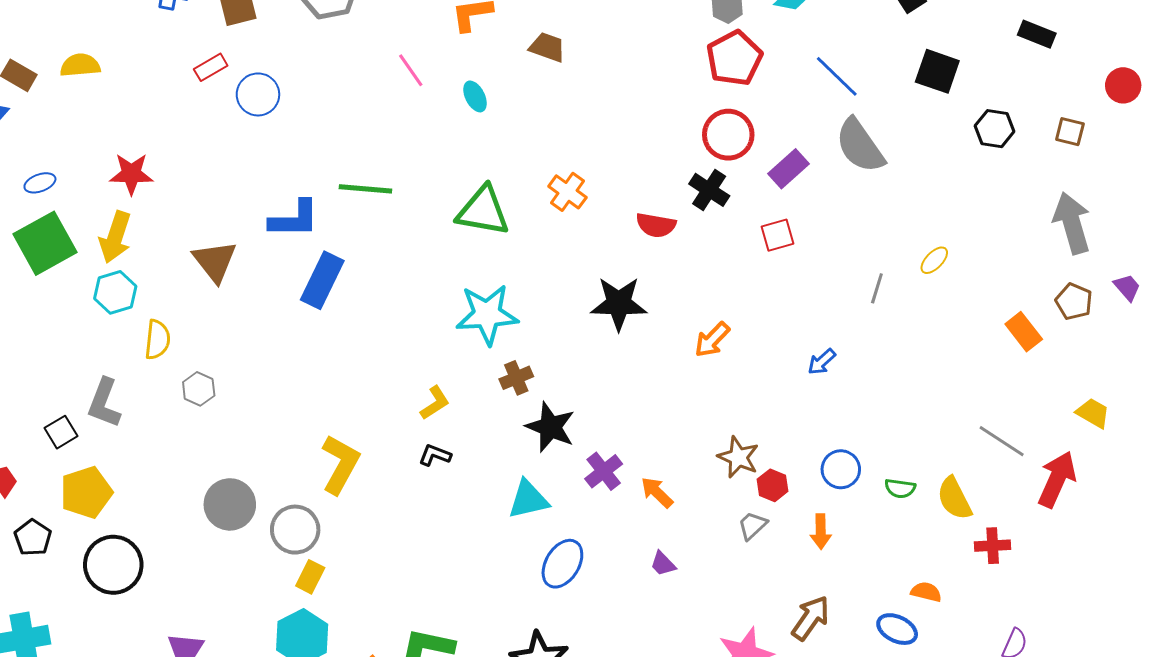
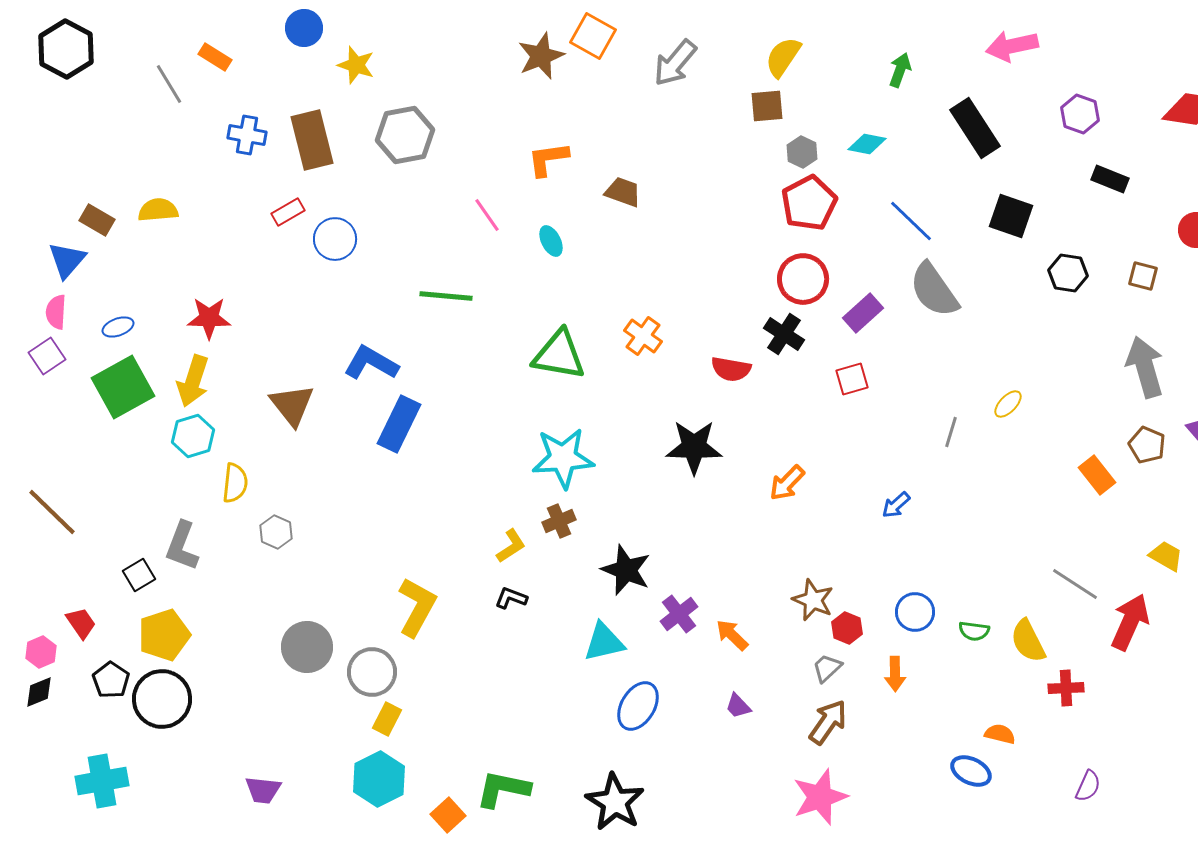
green line: (365, 189) -> (446, 296), moved
blue L-shape: (294, 219) -> (371, 363), turned -150
brown cross: (516, 378) -> (559, 521), moved
black circle: (113, 565) -> (162, 699), moved
brown arrow: (811, 618) -> (828, 722), moved

